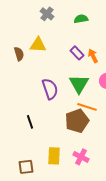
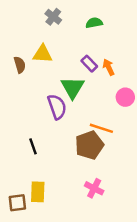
green triangle: (79, 84) -> (73, 88), moved
yellow rectangle: (54, 156) -> (38, 192), moved
brown square: (26, 167) -> (17, 203), moved

